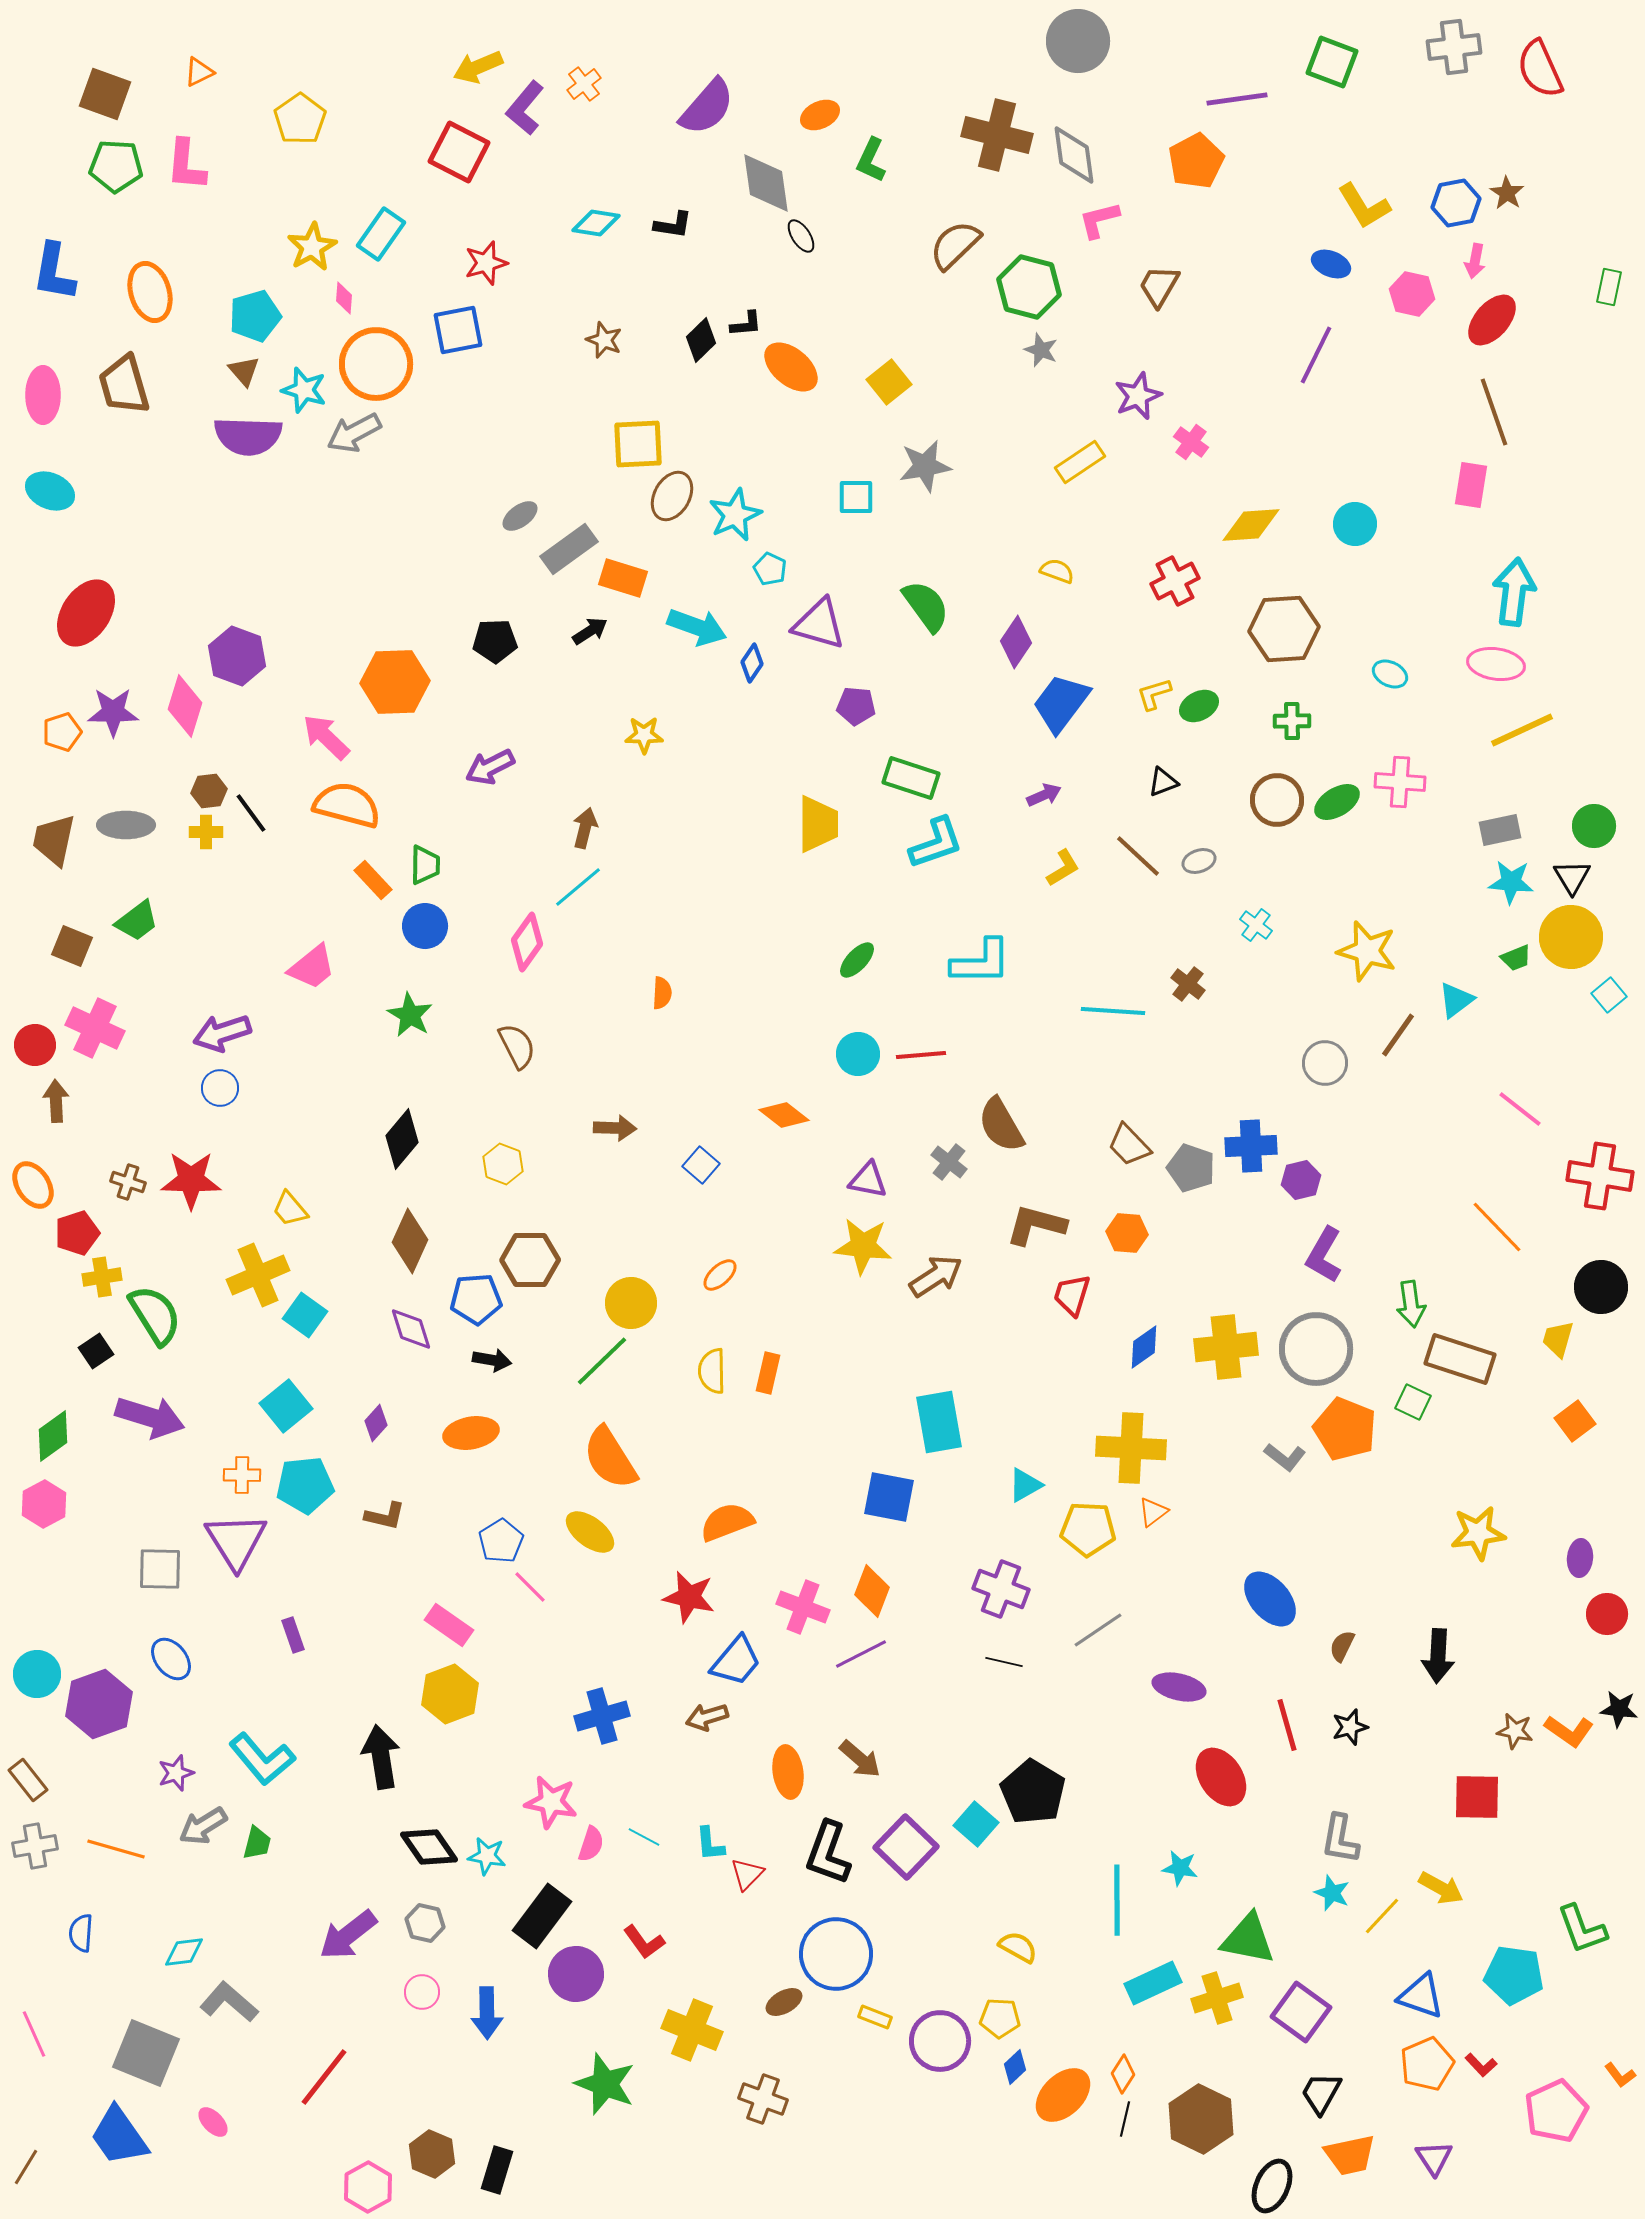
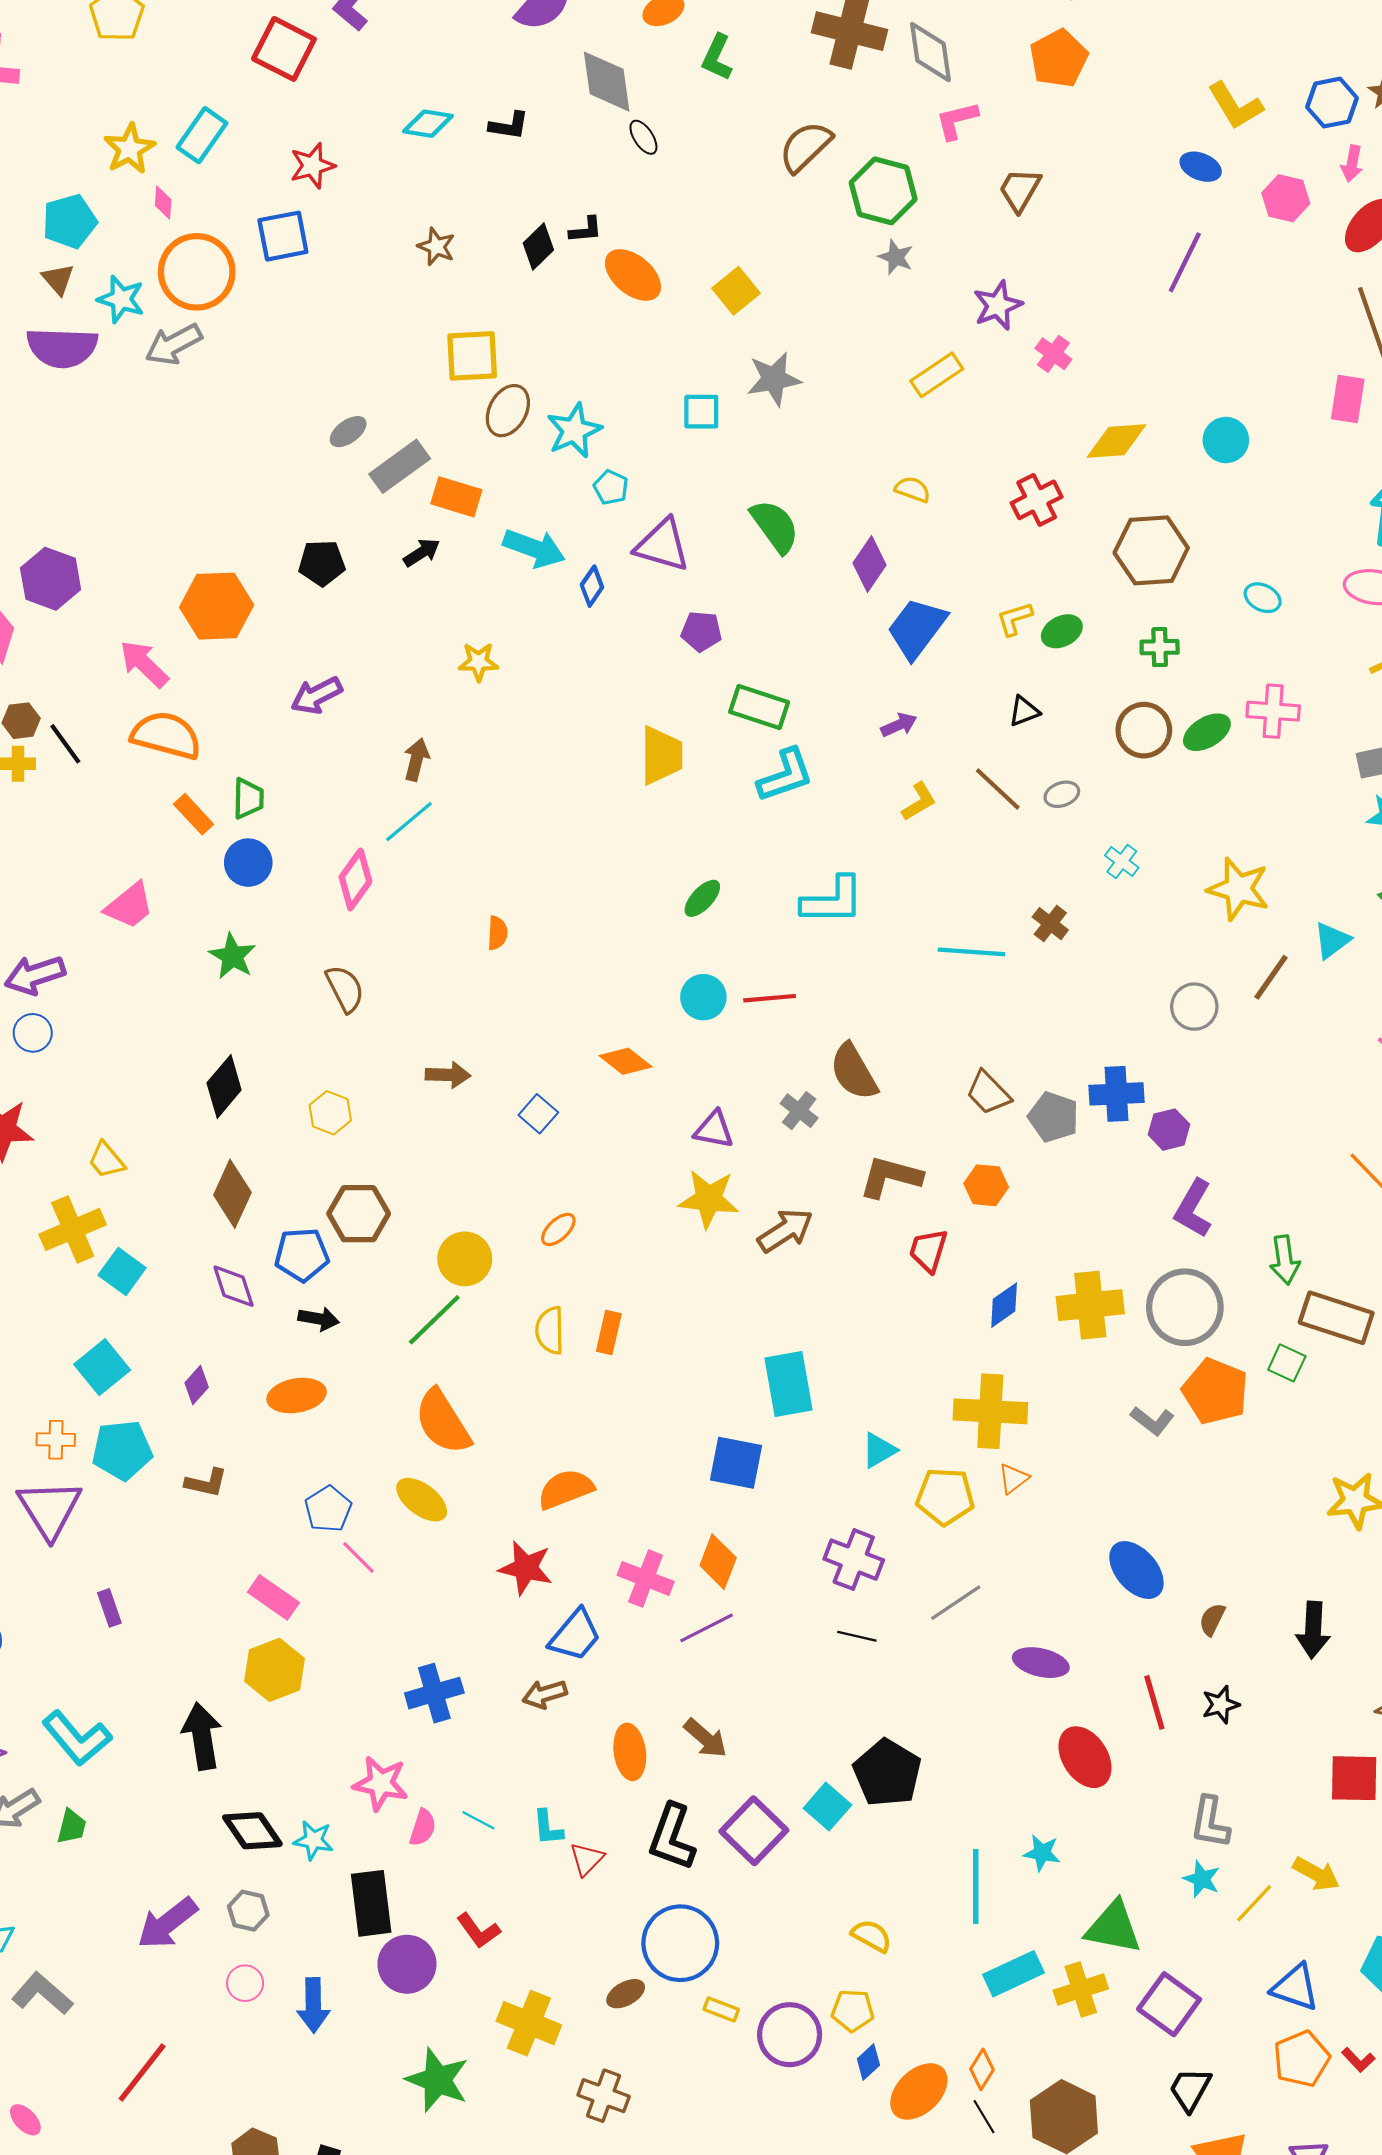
black rectangle: (542, 1916) -> (371, 1903), turned -44
black line: (1125, 2119) -> (984, 2117), turned -44

